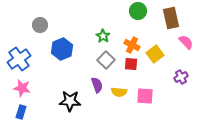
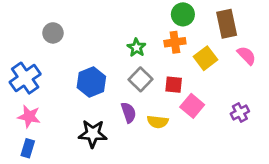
orange cross: (132, 45) -> (175, 42), moved, turned -35
blue hexagon: (62, 49) -> (91, 82), moved
yellow square: (155, 54) -> (205, 58), moved
purple cross: (181, 77) -> (240, 112), moved
pink square: (145, 96) -> (192, 106), moved, turned 36

